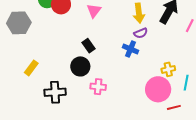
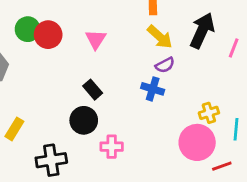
yellow arrow: (139, 13) -> (160, 37), turned -36

